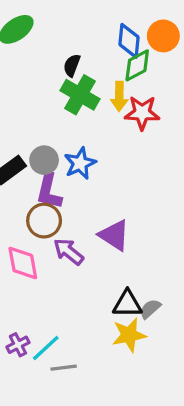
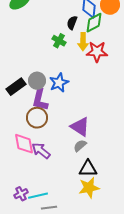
black semicircle: (72, 65) -> (72, 23), moved
green cross: (80, 95) -> (59, 41), size x0.6
purple arrow: (69, 252) -> (41, 151), moved
gray semicircle: (150, 309) -> (80, 146), moved
cyan line: (46, 348) -> (38, 196), turned 30

